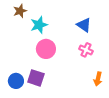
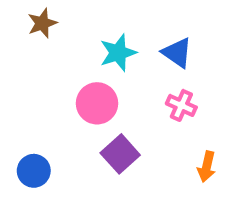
cyan star: (39, 25) -> (118, 53), moved
purple square: (36, 78) -> (120, 154), moved, turned 30

